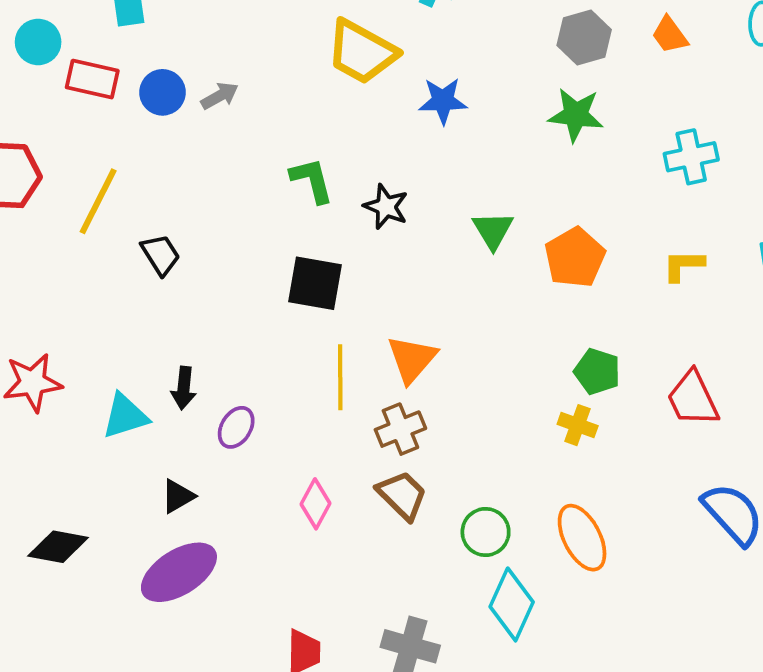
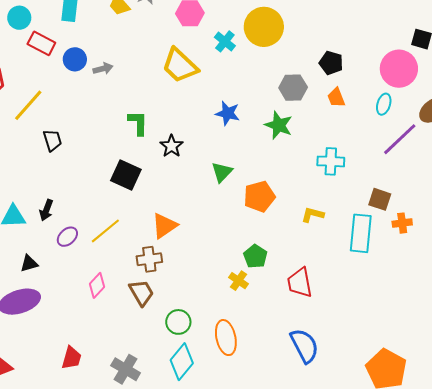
blue star: (443, 101) -> (228, 113), moved
yellow line: (340, 377) -> (105, 231), moved, turned 36

